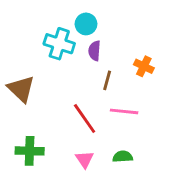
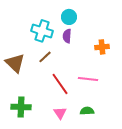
cyan circle: (86, 24) -> (69, 17), moved
orange cross: (144, 66) -> (102, 47), turned -32
brown line: (107, 80) -> (45, 57), moved, turned 32

